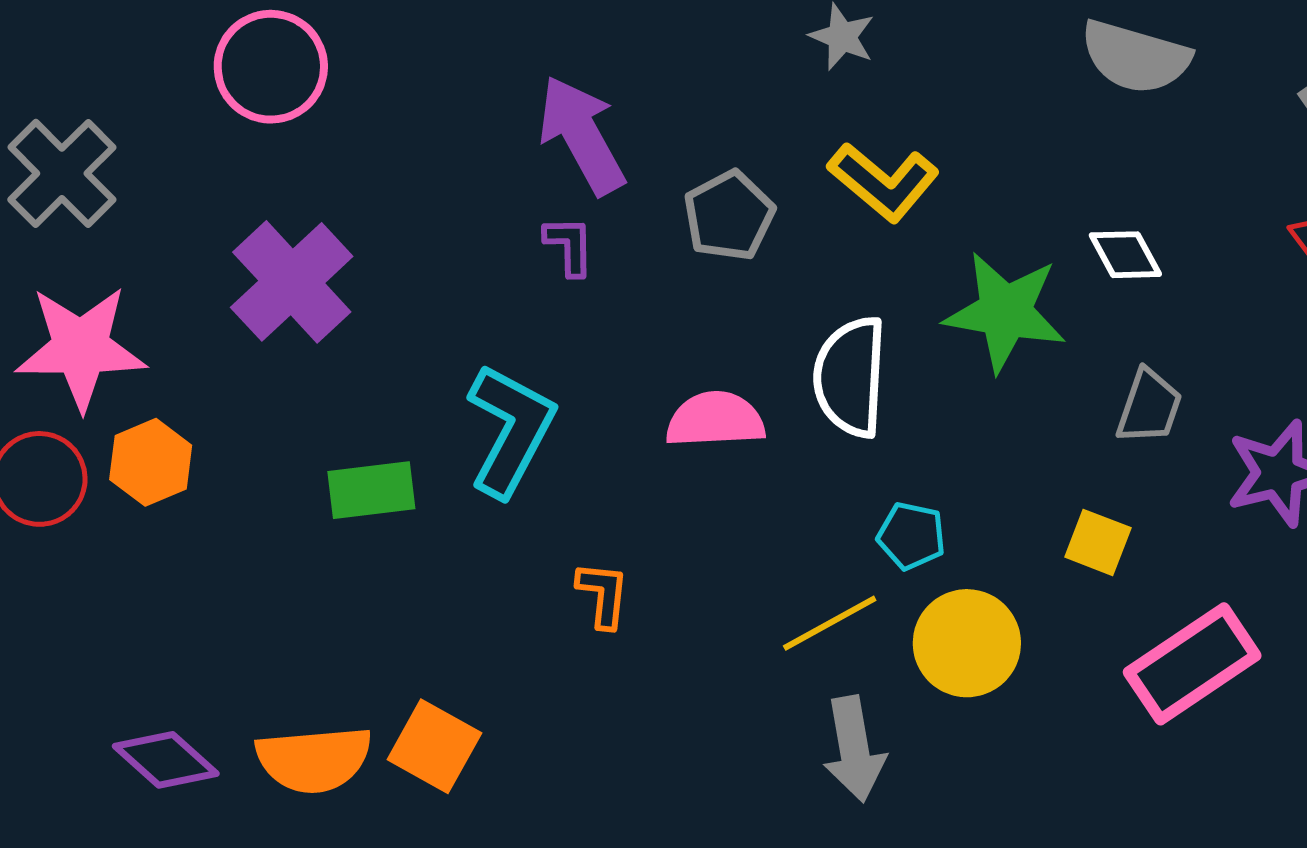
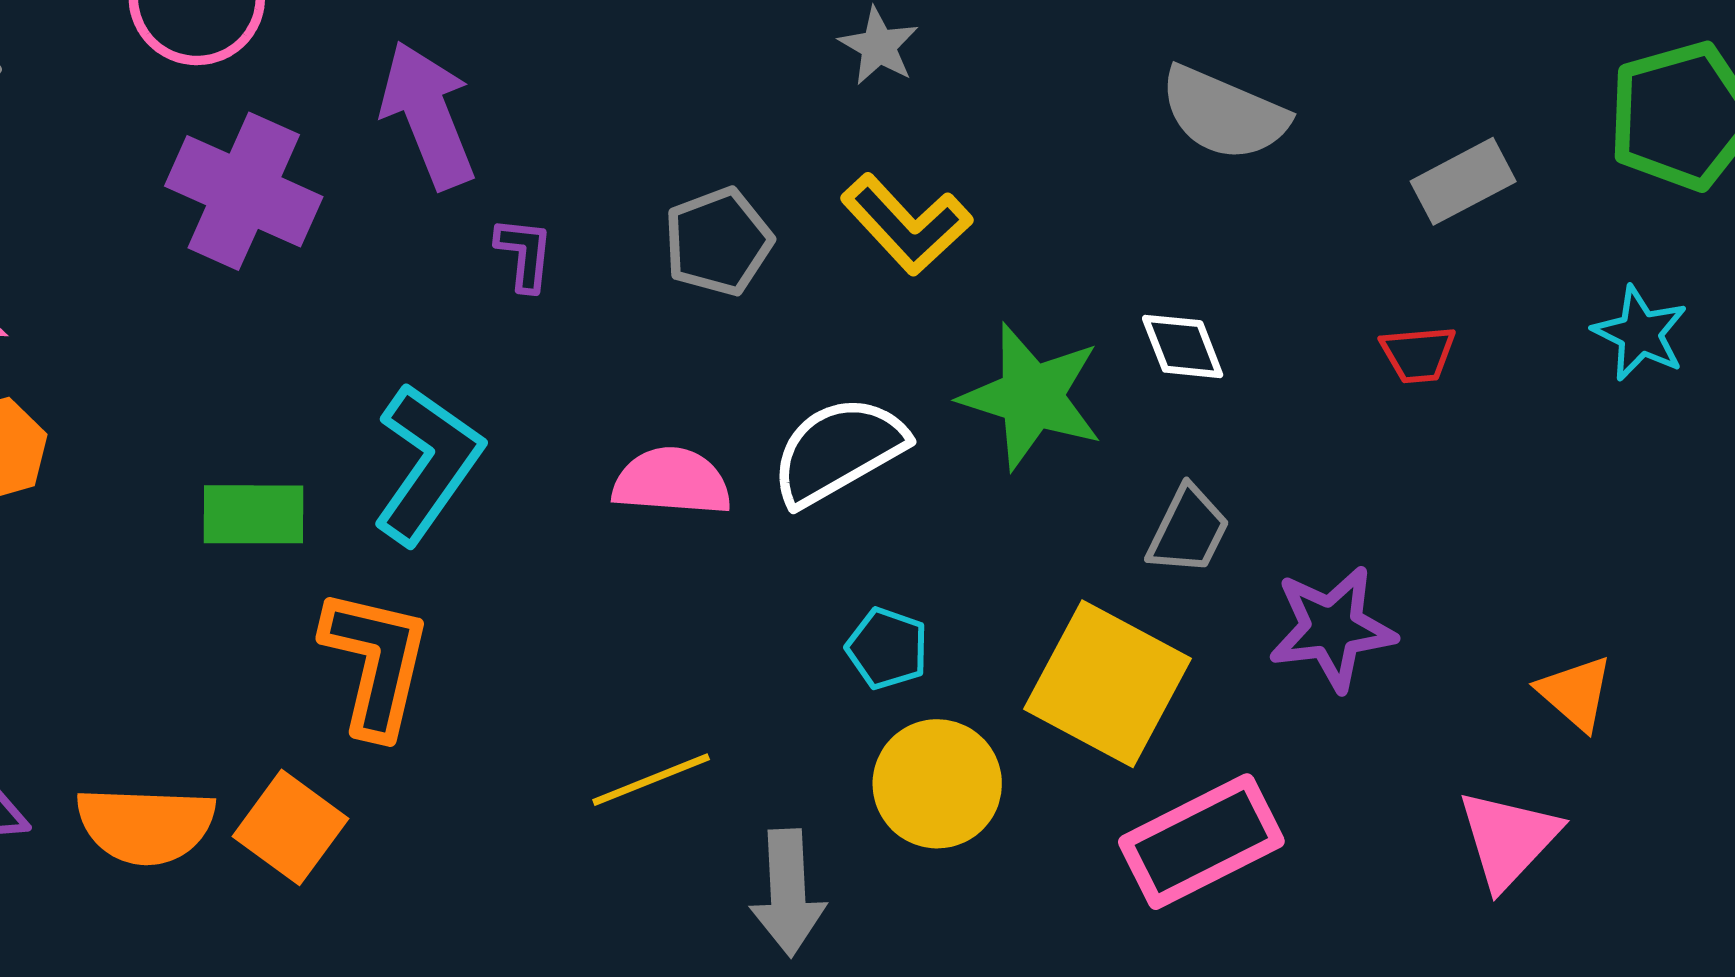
purple arrow: (582, 135) -> (428, 115), moved
purple cross: (292, 282) -> (244, 191), moved, turned -30
white semicircle: (850, 377) -> (838, 451), turned 50
yellow square: (1098, 542) -> (1108, 684), size x2.0
orange L-shape: (603, 595) -> (376, 662), moved, size x1.8
yellow line: (830, 623) -> (651, 780), moved

